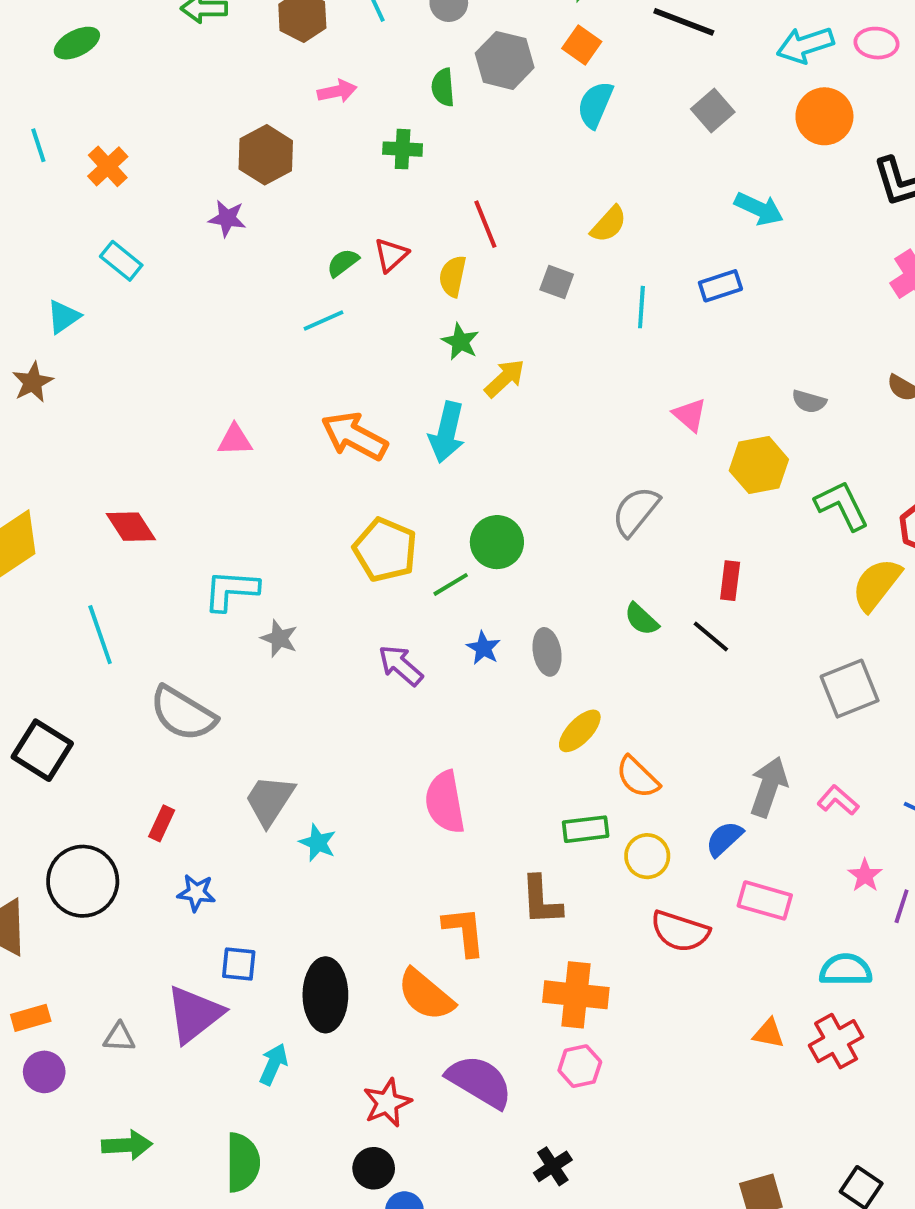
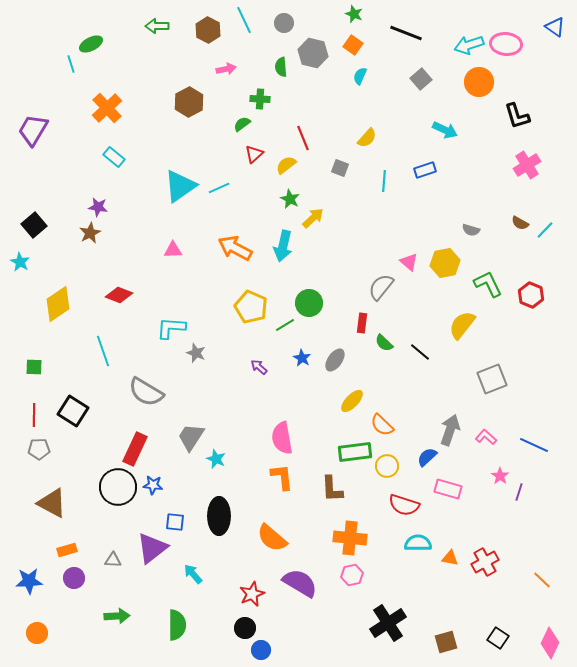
pink ellipse: (876, 43) -> (506, 44), size x1.4
cyan semicircle: (595, 105) -> (360, 76), size x0.7
cyan line: (38, 145) -> (71, 64), moved
orange cross: (108, 166) -> (107, 108), size x1.4
purple star: (227, 218) -> (98, 207), moved
green semicircle: (343, 263) -> (242, 124), moved
yellow semicircle: (453, 276) -> (286, 165), turned 40
cyan triangle: (63, 317) -> (180, 186), moved, size x1.8
brown star: (33, 382) -> (90, 233), moved
pink triangle: (690, 415) -> (409, 262), moved
red diamond: (131, 527) -> (119, 295), turned -36
red rectangle: (730, 581) -> (362, 323), moved
yellow semicircle: (876, 584) -> (462, 325), moved
gray ellipse: (547, 652) -> (335, 360), turned 45
purple arrow: (401, 665) -> (259, 367), size x0.7
red rectangle: (162, 823) -> (135, 449), size x1.8
green rectangle: (586, 829) -> (355, 452), size x1.4
black circle: (83, 881) -> (118, 487), moved
orange L-shape: (464, 931) -> (282, 477), moved
cyan semicircle: (846, 970) -> (418, 543), moved
black ellipse: (325, 995) -> (219, 516), moved
cyan arrow: (273, 1064) -> (193, 574), turned -65
black cross: (553, 1166) -> (388, 623), moved, size x1.8

